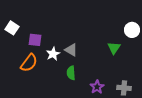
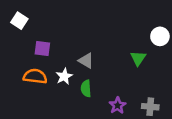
white square: (12, 28) -> (19, 21), moved
white star: (53, 54) -> (64, 76), moved
orange semicircle: (29, 63) -> (35, 76), turned -120

